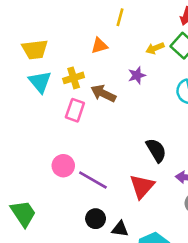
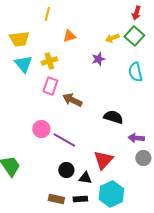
yellow line: (120, 17) -> (47, 14), moved
brown arrow: (103, 93) -> (72, 100), moved
black semicircle: (156, 150) -> (113, 117), turned -42
red triangle: (142, 186) -> (103, 160), moved

